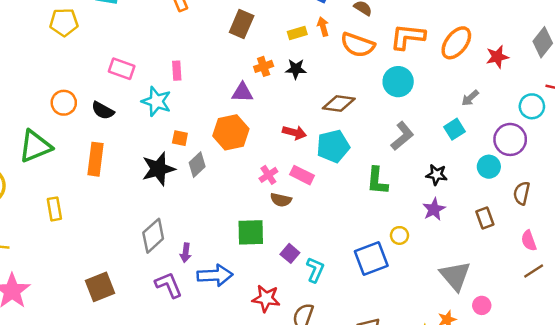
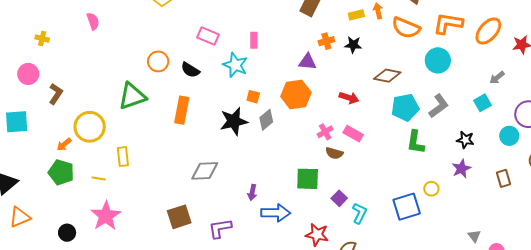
cyan pentagon: (333, 146) -> (405, 107), moved
yellow rectangle: (54, 209) -> (123, 157), moved
gray diamond: (153, 236) -> (205, 171), moved, turned 36
gray triangle: (455, 276) -> (474, 236), moved, size x0.5
purple L-shape: (169, 285) -> (220, 228), moved, turned -80

